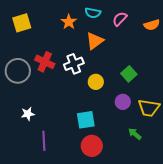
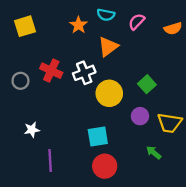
gray circle: (18, 71) -> (20, 81), size x0.6
yellow circle: (96, 82) -> (109, 93), size x1.5

